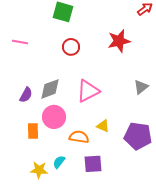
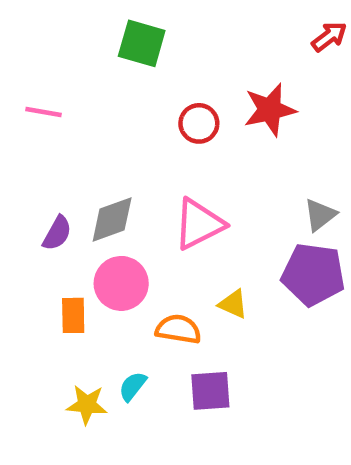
red circle: (71, 47) -> (199, 123), moved
purple pentagon: (138, 136) -> (313, 274), moved

